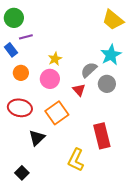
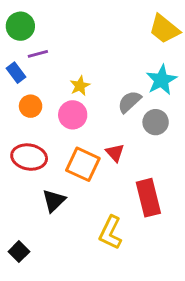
red triangle: (79, 90) -> (115, 153), moved
orange square: (57, 113) -> (83, 164), turned -30
black square: (22, 173) -> (19, 252), moved

